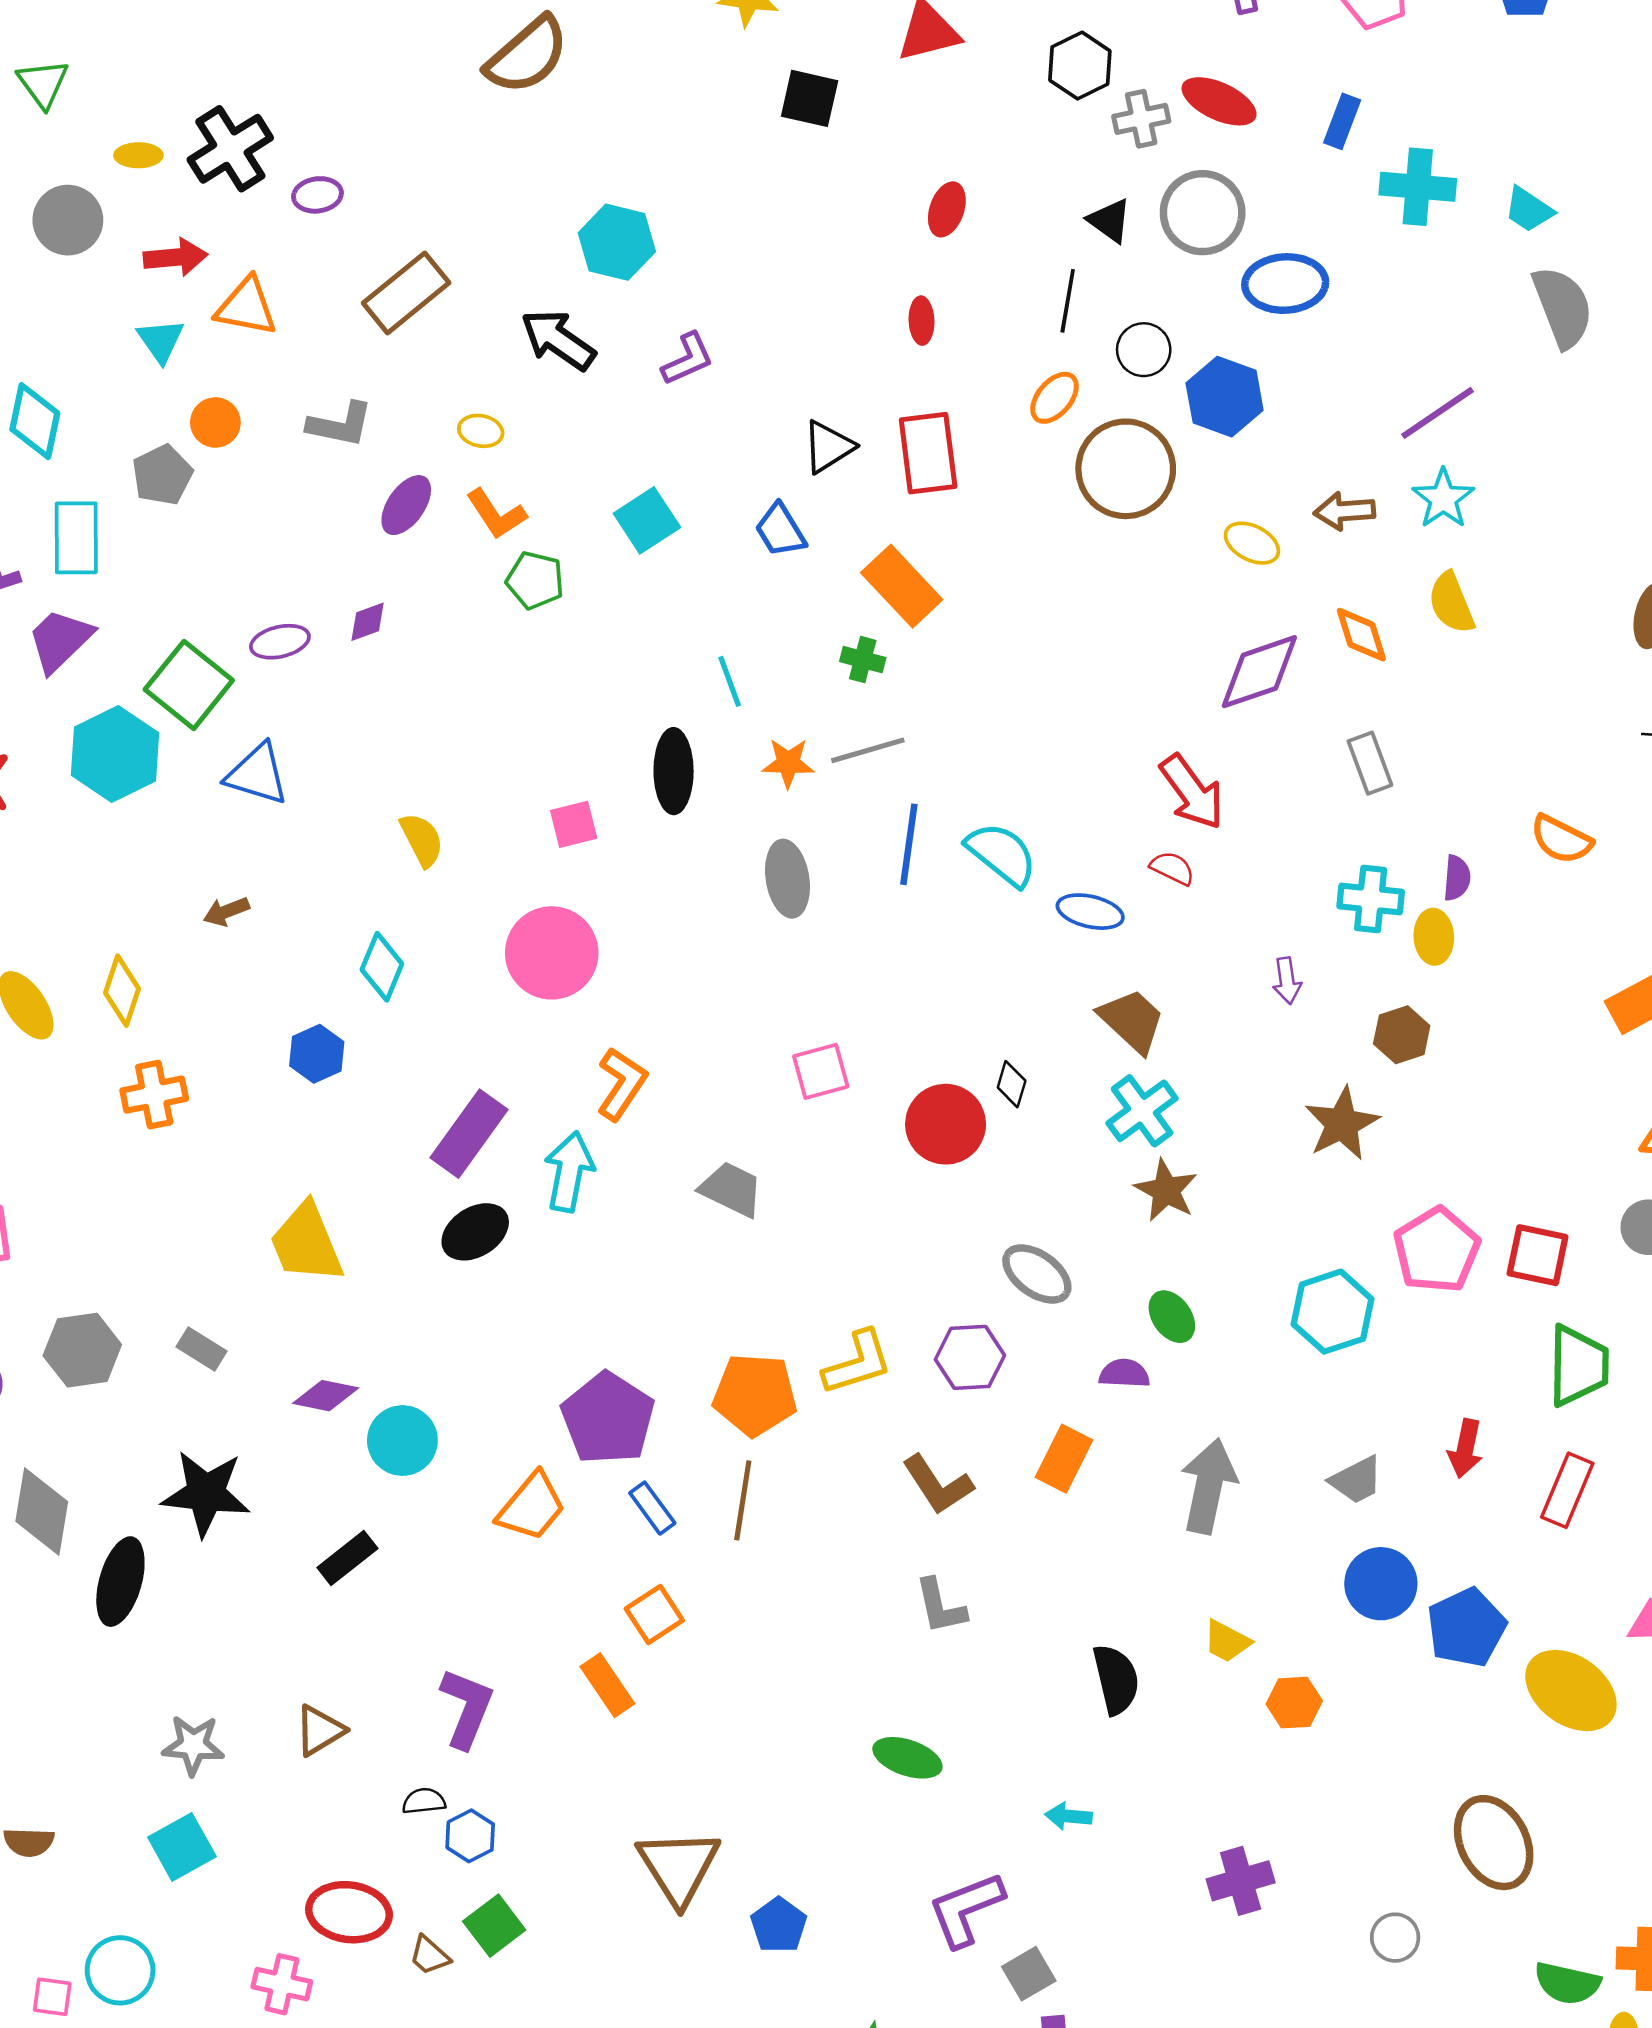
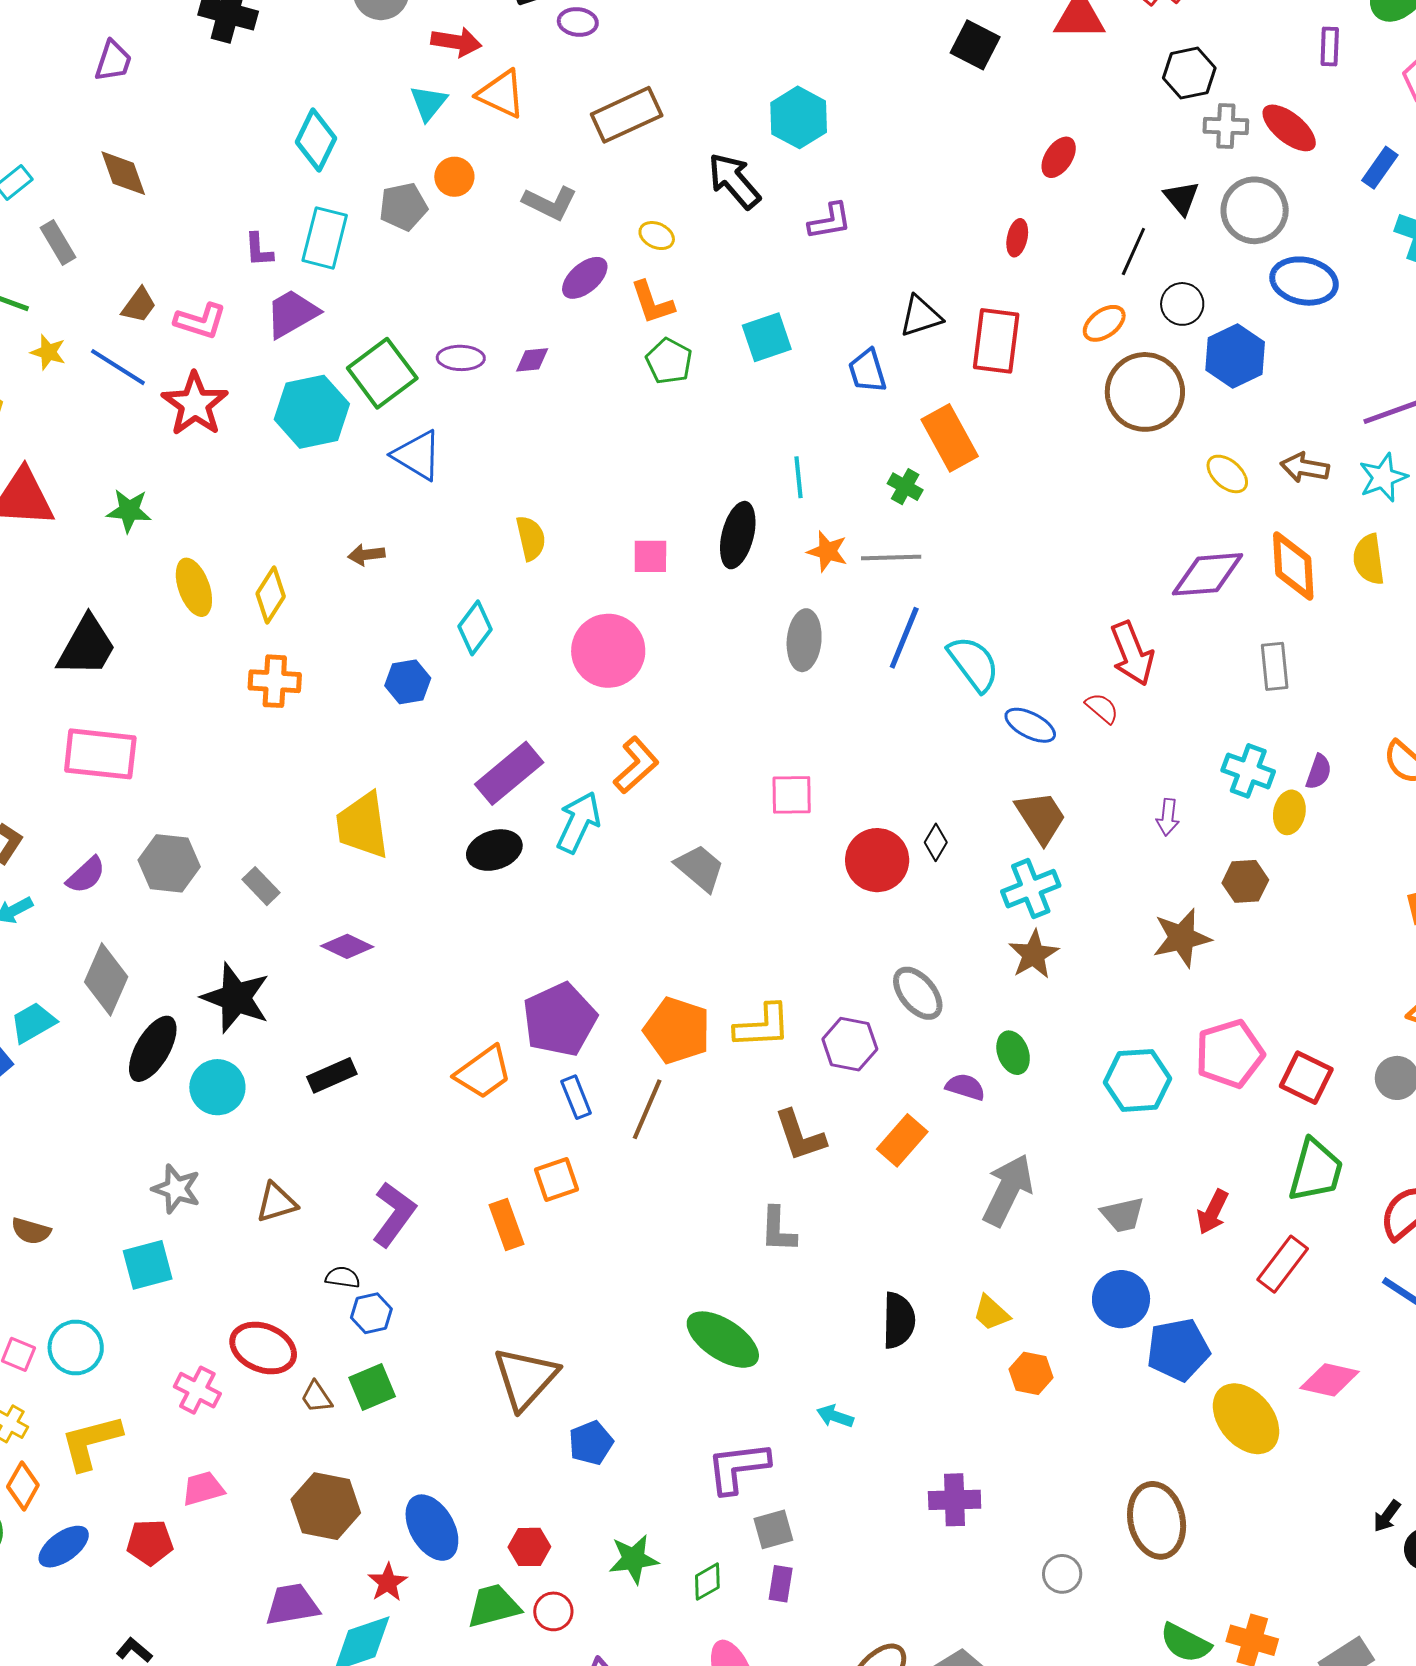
orange diamond: (1361, 635) -> (1293, 566), size x1.4
cyan circle: (402, 1441) -> (217, 1087), moved
green ellipse: (907, 1758) -> (723, 1340), size x1.4

